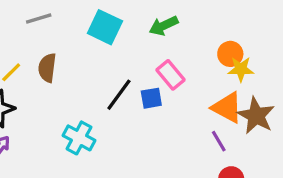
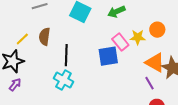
yellow star: (241, 69) -> (138, 37), moved
black line: (119, 95) -> (66, 55), moved, turned -35
blue square: (151, 98) -> (108, 56), size x1.5

